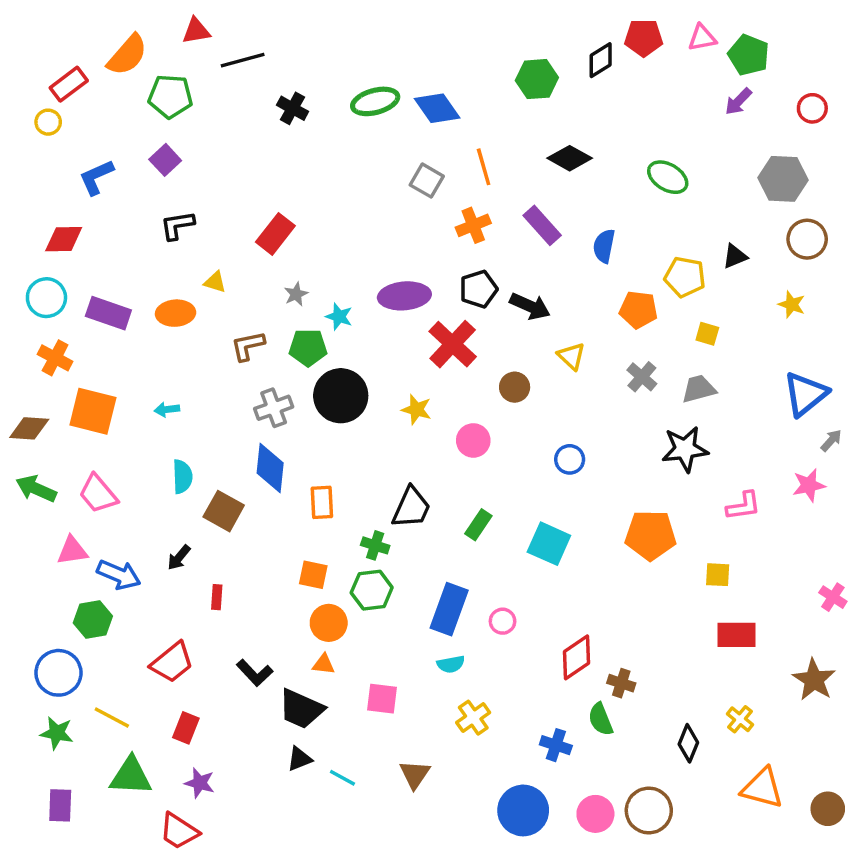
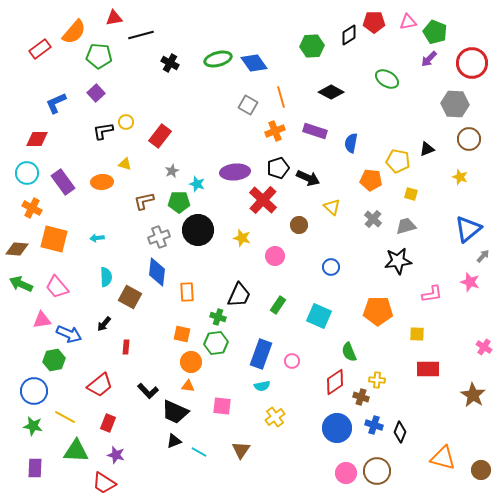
red circle: (812, 108) -> (472, 63), size x1.8
yellow circle: (48, 122) -> (126, 122), moved
green ellipse: (668, 177) -> (387, 79), moved
purple rectangle: (542, 225) -> (315, 131), turned -30
purple rectangle: (108, 313) -> (63, 182), turned 35
pink star: (809, 485) -> (470, 282), turned 30
green semicircle: (601, 719) -> (349, 352), moved
yellow cross: (740, 719) -> (377, 380), moved, turned -35
blue cross: (556, 745) -> (374, 425), moved
blue circle: (523, 810) -> (337, 428), moved

